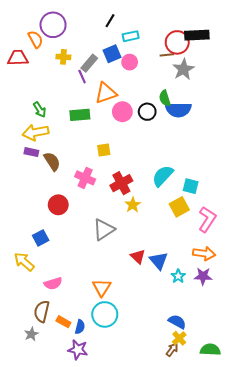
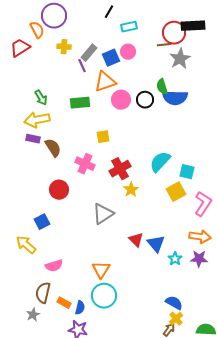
blue square: (112, 54) -> (111, 58), moved
red trapezoid: (18, 58) -> (20, 48), turned -30

